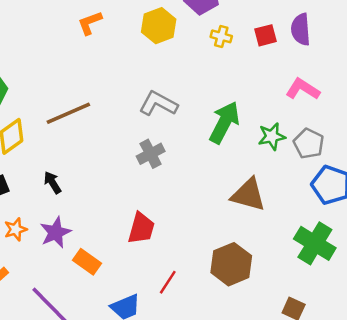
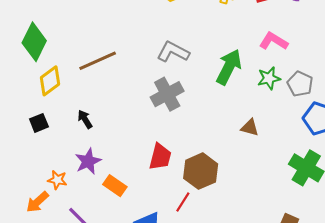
pink L-shape: (303, 89) -> (274, 41), moved
gray cross: (151, 154) -> (167, 94), size x1.4
brown triangle: (248, 195) -> (250, 128), size x0.6
orange star: (16, 229) -> (57, 180), moved, turned 30
brown hexagon: (231, 264) -> (201, 171), moved

